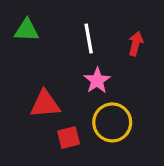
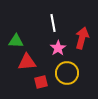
green triangle: (27, 30) -> (16, 41), moved
red arrow: (136, 44) -> (82, 38), moved, size x1.5

